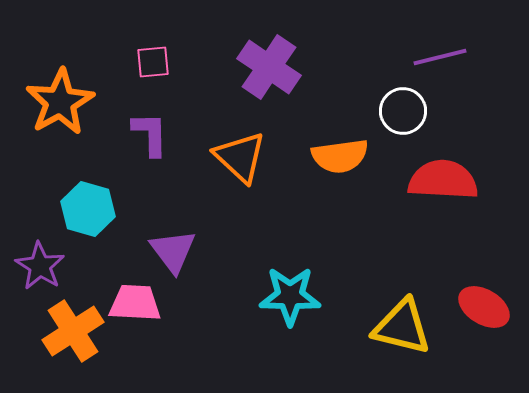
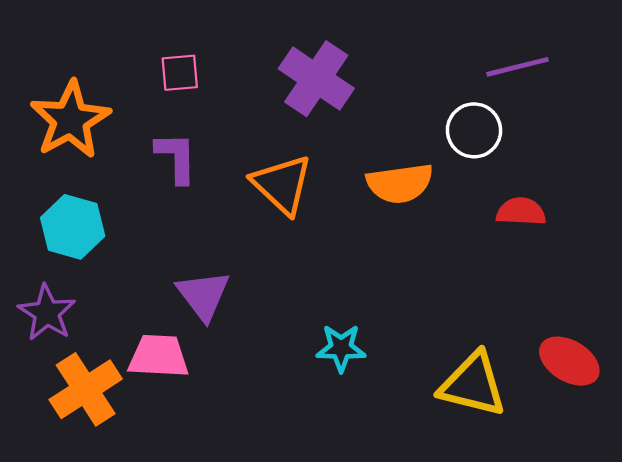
red semicircle: (443, 180) -> (521, 212), size x0.6
cyan hexagon: (88, 209) -> (73, 227), moved
cyan star: (290, 296) -> (341, 348), size x0.7

